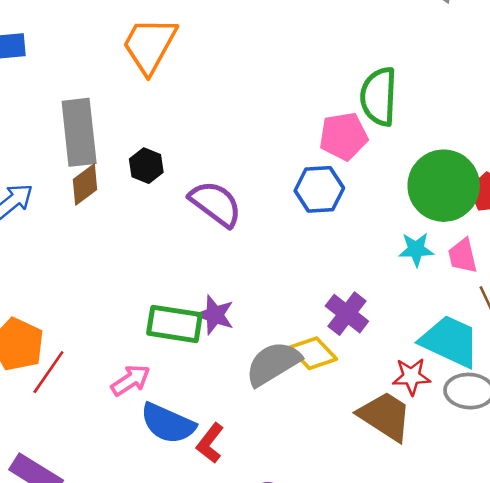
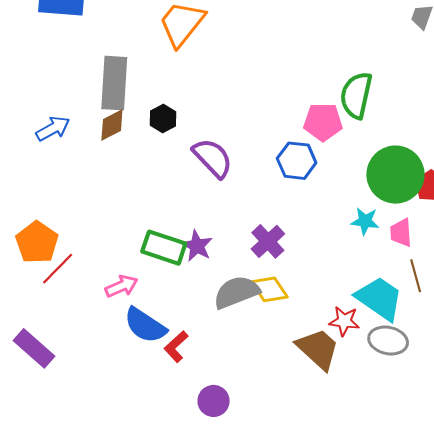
purple cross: (347, 314) -> (268, 241), moved

